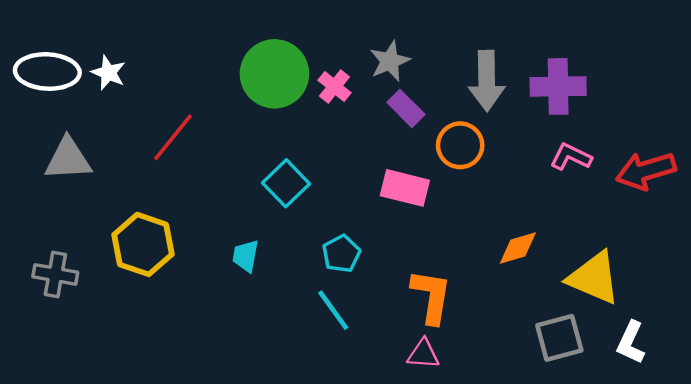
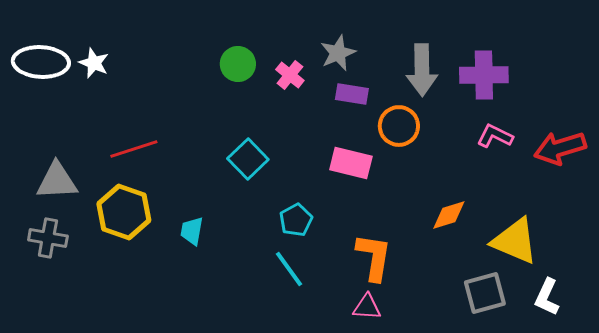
green circle: (274, 74) -> (238, 64), size x0.6
purple rectangle: (406, 108) -> (352, 94), turned -36
red line: (173, 137) -> (134, 149), moved, turned 33
gray triangle: (68, 159) -> (57, 181), moved
cyan trapezoid: (246, 256) -> (192, 231), moved

